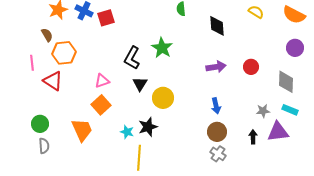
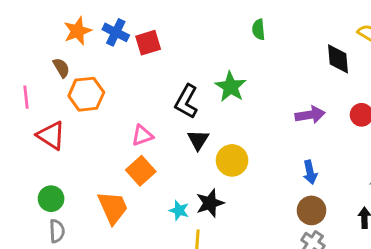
black diamond: (217, 26) -> (338, 59), moved
pink line: (32, 63) -> (26, 97), moved
red triangle: (53, 81) -> (51, 135), moved

